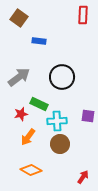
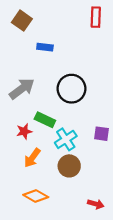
cyan cross: (57, 121) -> (66, 139), turned -30
red arrow: (83, 177) -> (96, 204), turned 72

